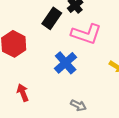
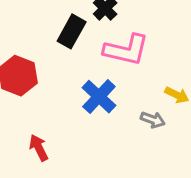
gray arrow: (78, 105) -> (153, 120), moved

